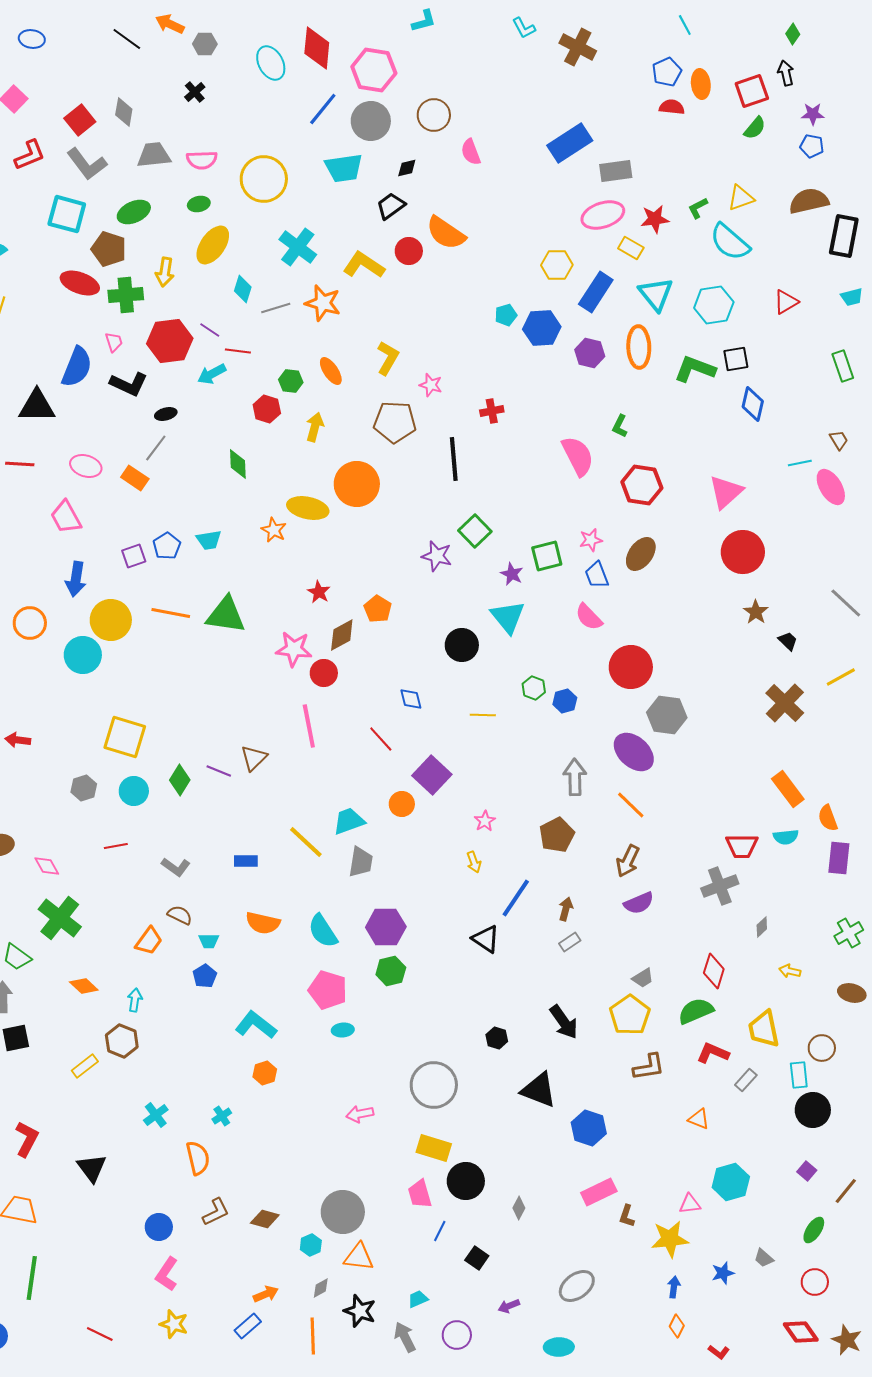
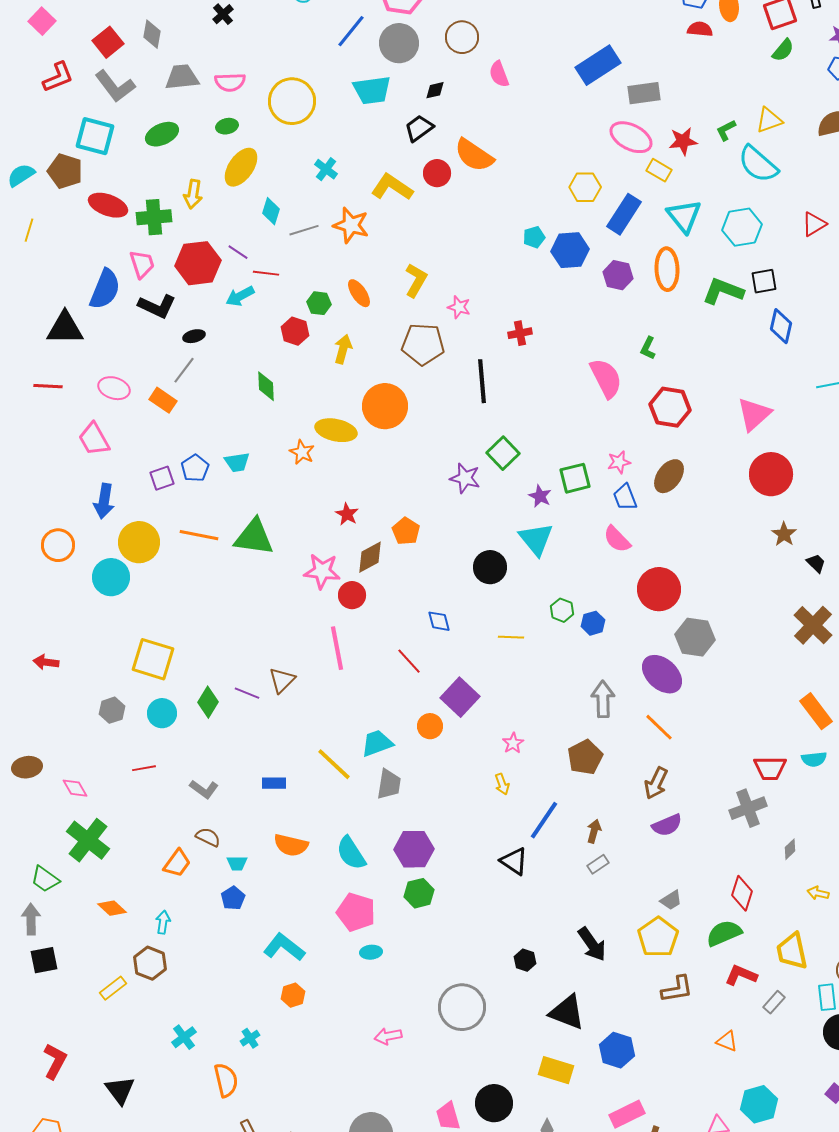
pink ellipse: (603, 215) -> (631, 137), turned 45
cyan cross: (298, 247) -> (326, 169), size x0.6
brown pentagon: (109, 249) -> (65, 171), moved
pink trapezoid: (114, 342) -> (142, 264), size x1.4
yellow rectangle: (434, 1148) -> (556, 1070), moved

